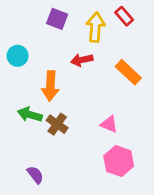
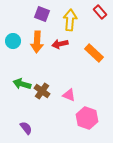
red rectangle: (124, 16) -> (100, 12), moved
orange arrow: (50, 86) -> (37, 42), moved
pink triangle: (109, 124) -> (69, 95), moved

